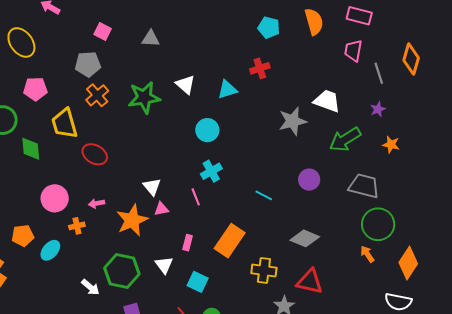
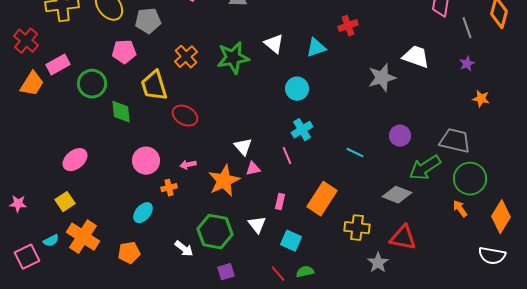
gray pentagon: (88, 64) -> (148, 21), moved
green arrow: (345, 139) -> (425, 168), moved
orange pentagon: (23, 236) -> (129, 253), moved

